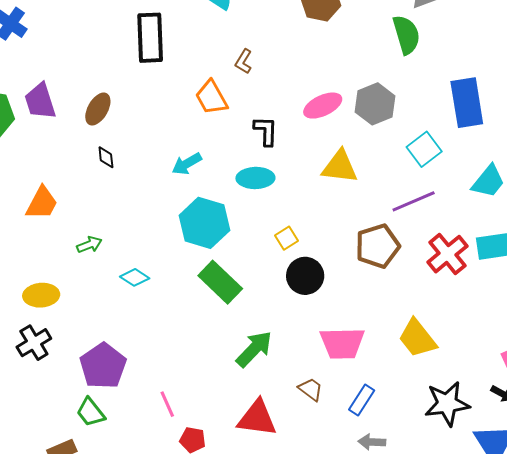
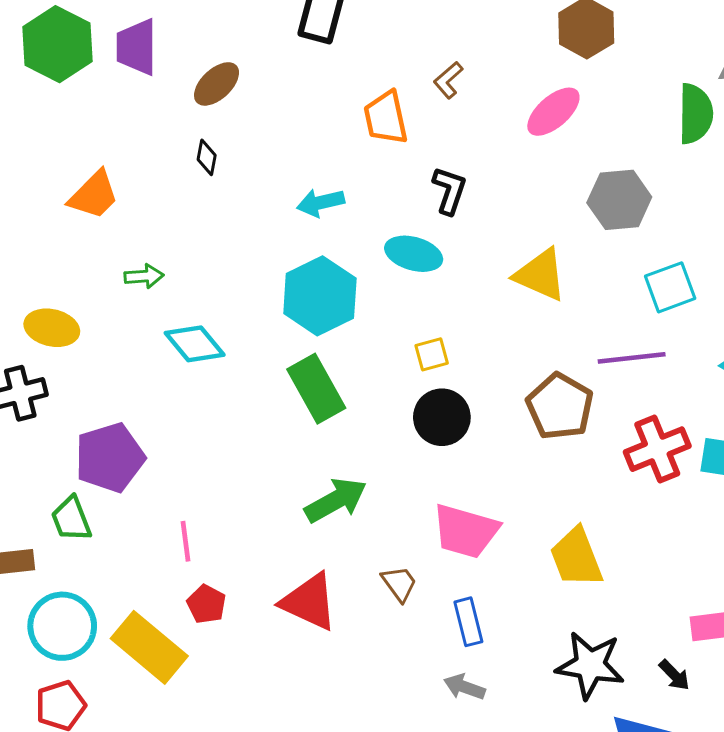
pink ellipse: (323, 106) -> (553, 112), moved, turned -33
brown pentagon: (378, 246) -> (560, 406), turned 30
cyan diamond: (135, 277) -> (195, 344), size x1.4
blue rectangle: (362, 400) -> (468, 622), turned -64

